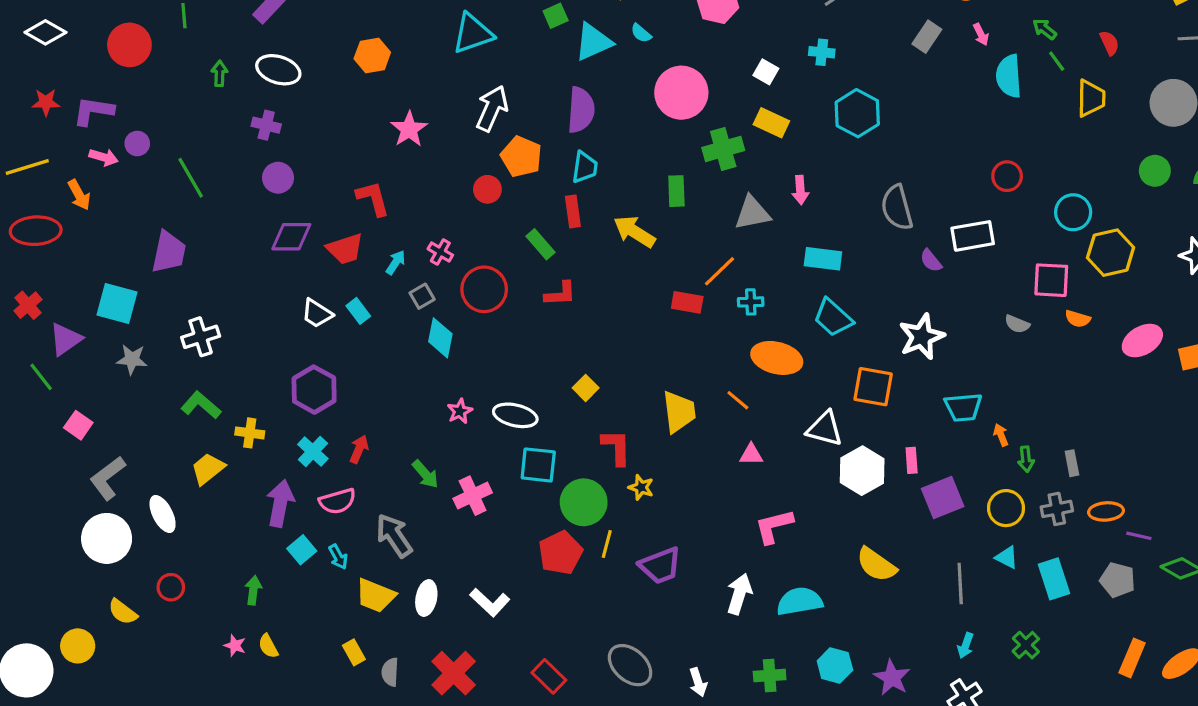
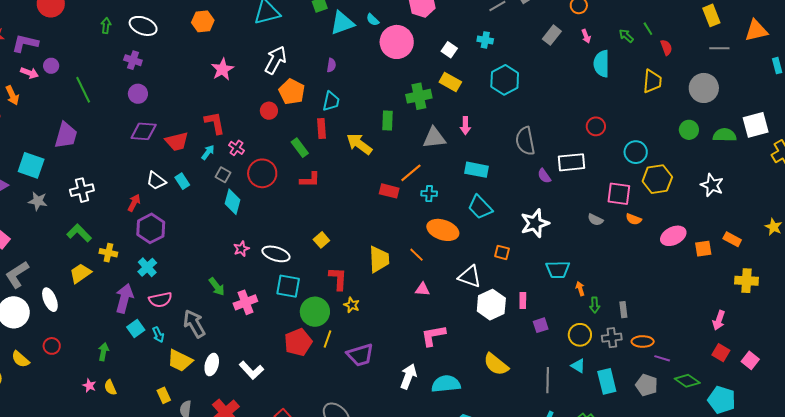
green line: (1057, 61) -> (648, 29), moved
pink circle: (681, 93) -> (397, 42), moved
purple semicircle: (581, 110) -> (331, 65), size x0.5
red L-shape: (373, 198) -> (215, 123), moved
gray square: (422, 296) -> (223, 175), turned -35
orange square: (873, 387) -> (502, 252), size x0.6
red arrow: (359, 449) -> (134, 203), moved
purple square: (943, 497) -> (541, 325), size x0.6

